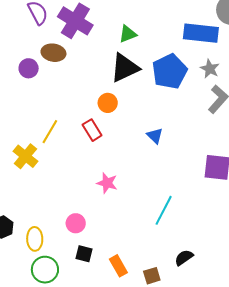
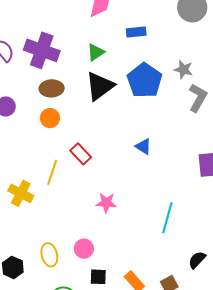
blue rectangle: (201, 33) -> (136, 32), moved, size x0.6
brown ellipse: (53, 53) -> (52, 88), moved
orange circle: (108, 103) -> (50, 118), moved
yellow line: (50, 132) -> (52, 172), moved
yellow ellipse: (35, 239) -> (49, 255), moved

